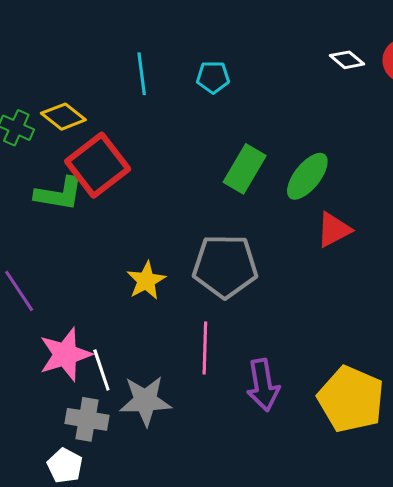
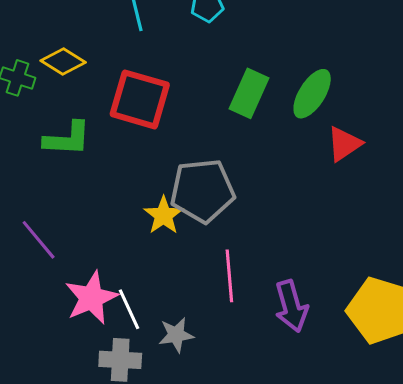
red square: (98, 165) -> (140, 99), moved, turned -30
gray pentagon: (225, 266) -> (202, 191), moved
gray star: (145, 401) -> (176, 335), size x0.7

